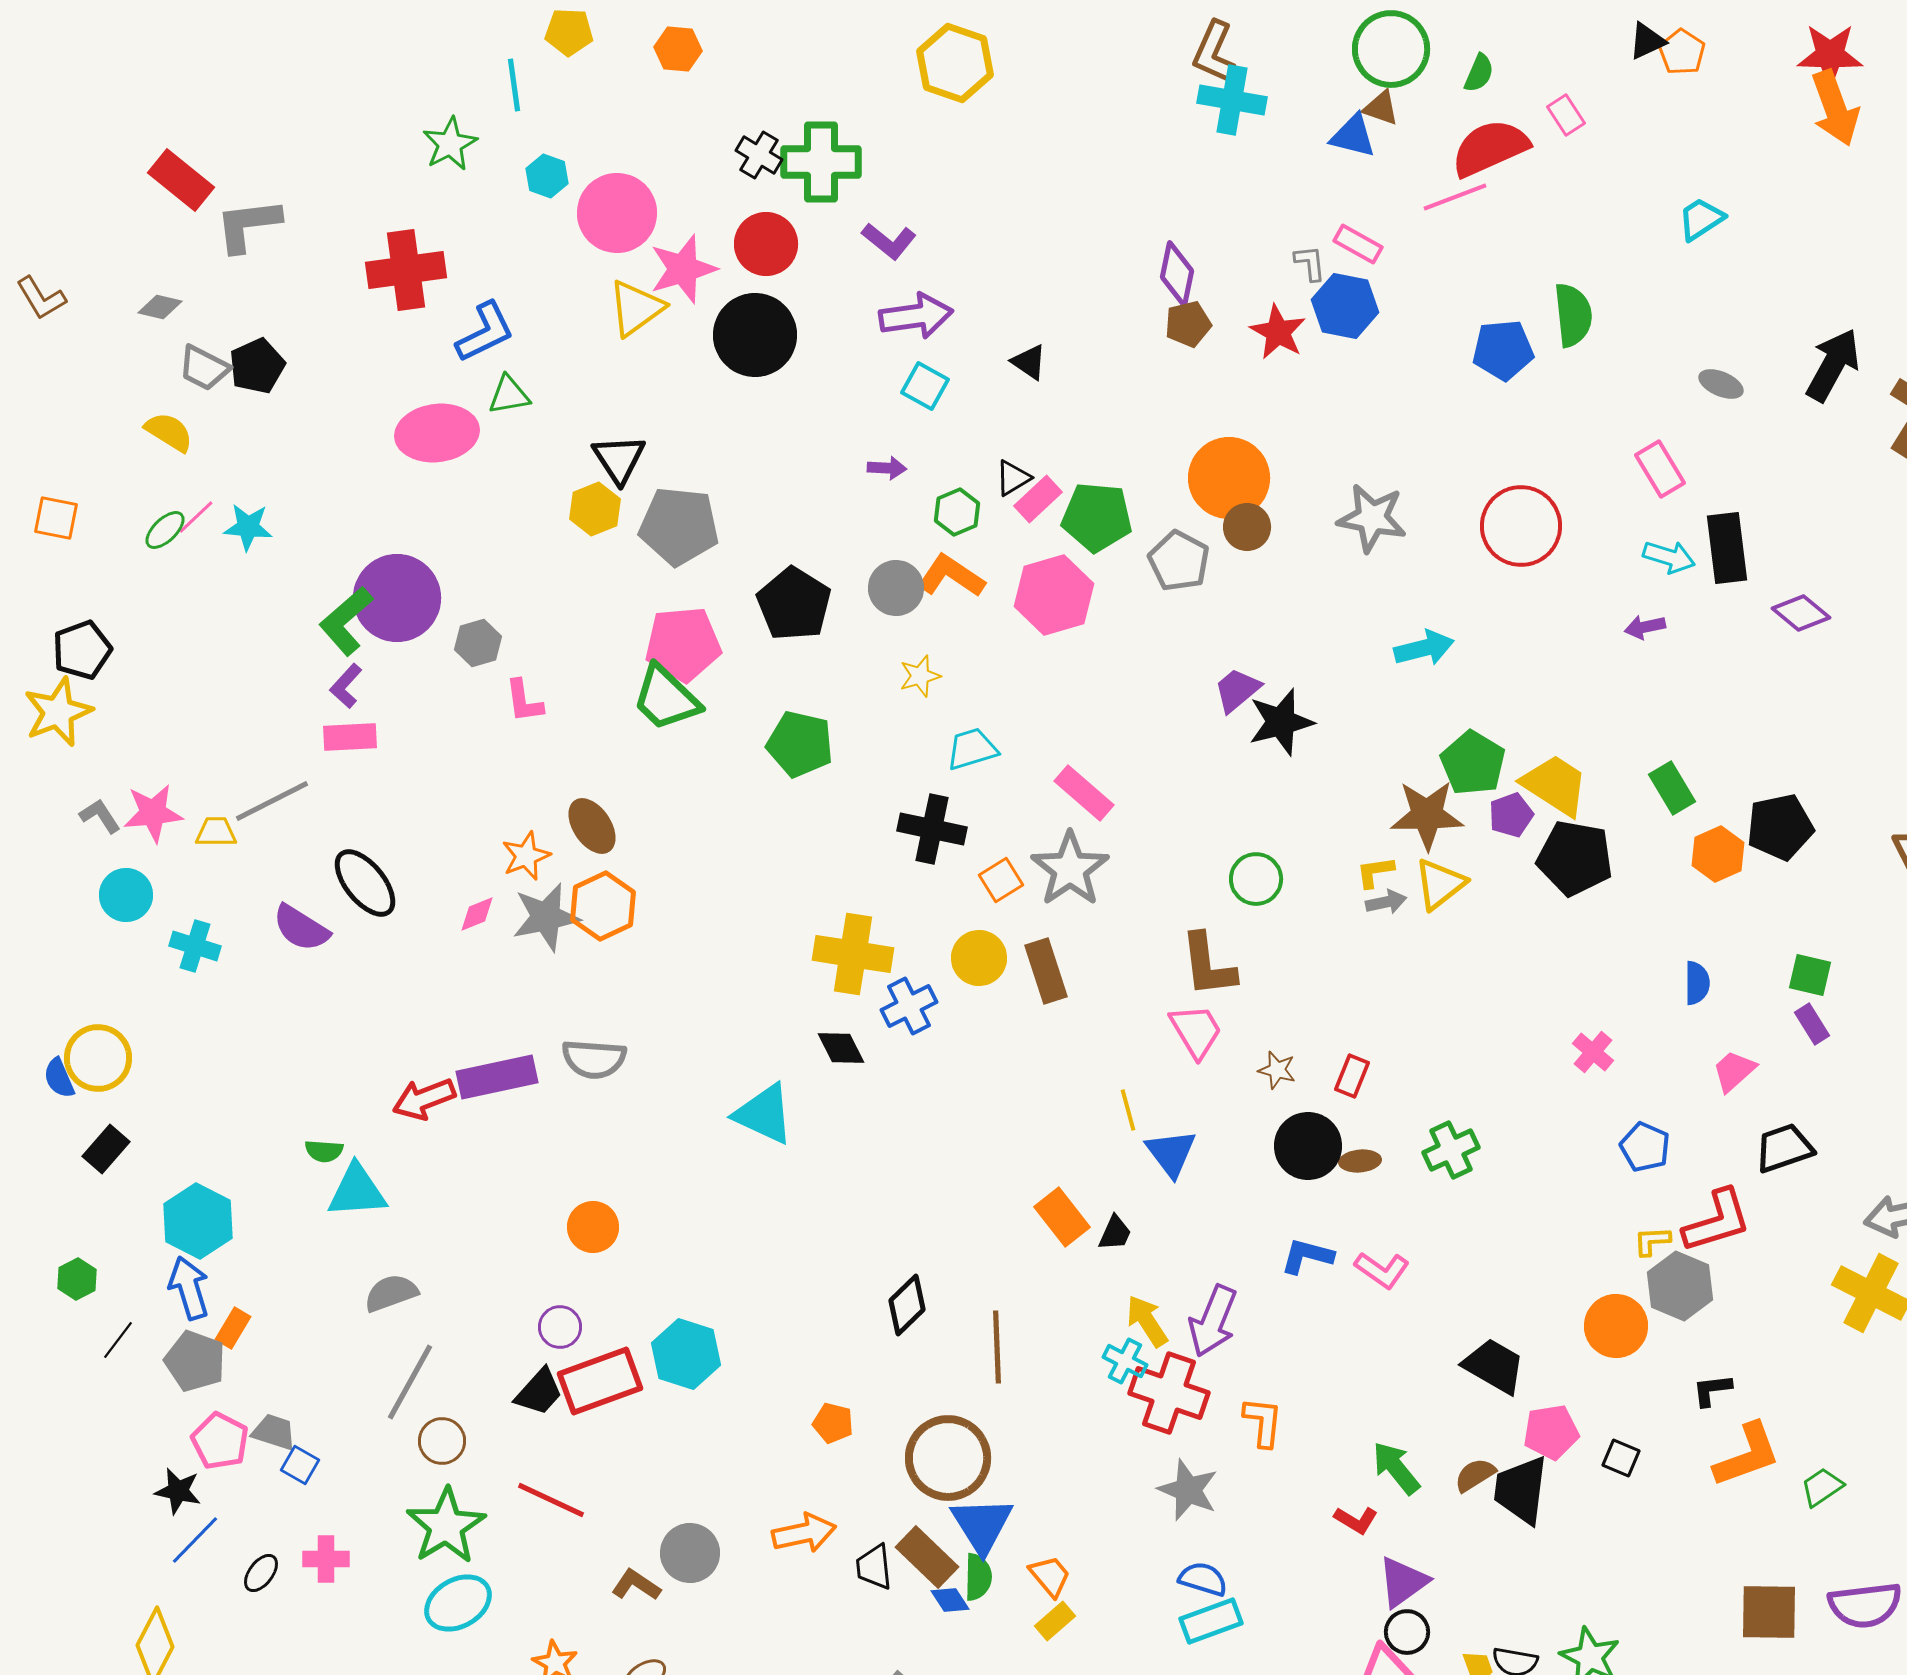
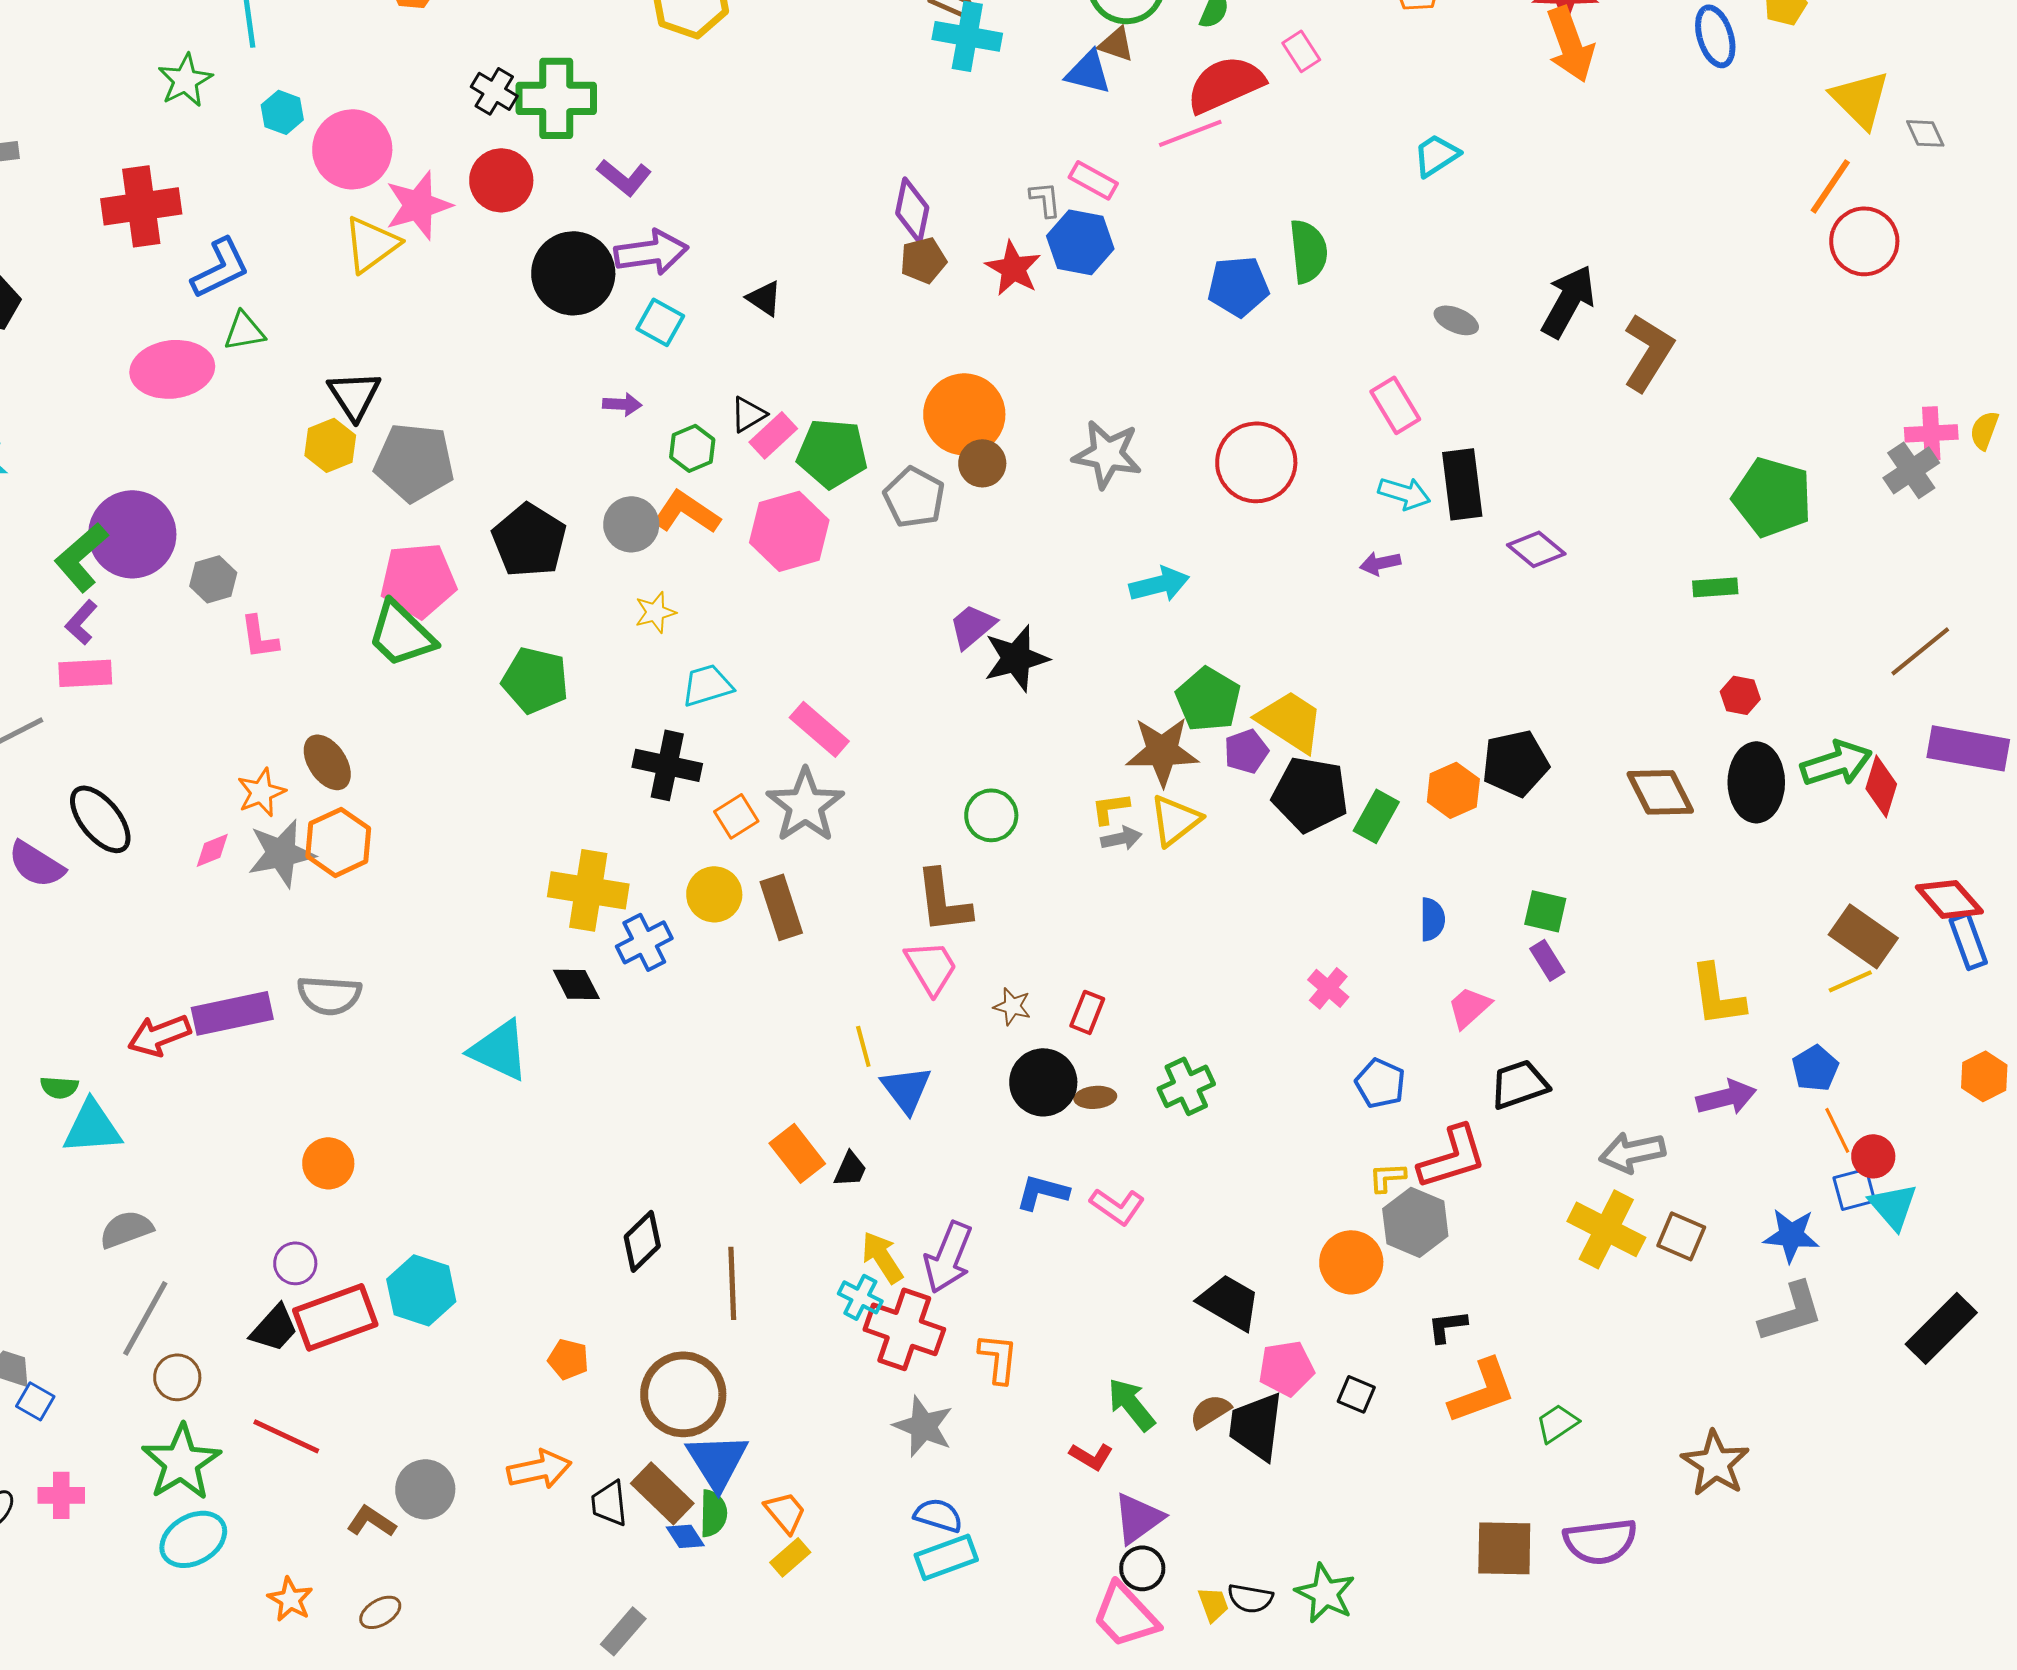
black circle: (755, 335) -> (573, 273), moved
green rectangle: (1672, 788) -> (1376, 816), moved, turned 60

